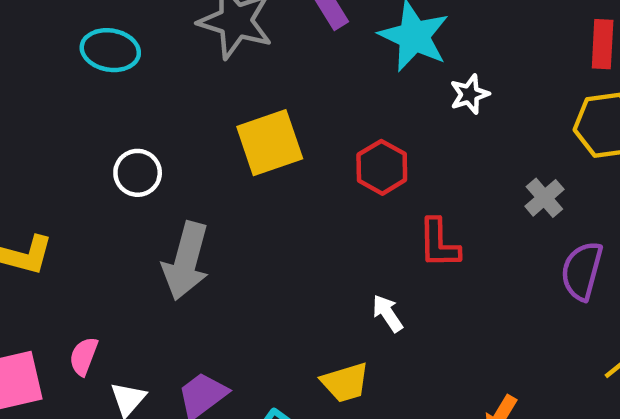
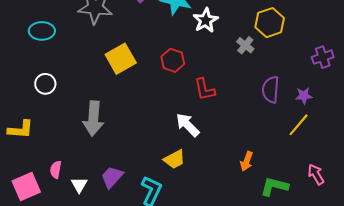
white star: (469, 94) -> (206, 20), size x1.4
white circle: (138, 173) -> (45, 84), moved
gray cross: (544, 198) -> (245, 45), moved
white arrow: (387, 313) -> (188, 125), size x1.5

